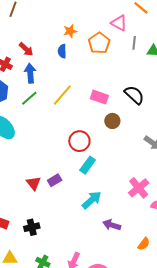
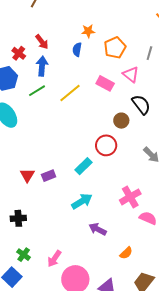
pink triangle: (119, 23) -> (131, 74), moved
pink rectangle: (99, 97) -> (105, 83), moved
brown circle: (112, 121) -> (121, 121), moved
red circle: (79, 141) -> (106, 145), moved

